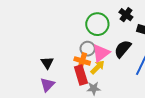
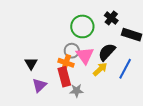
pink triangle: (101, 53) -> (85, 55), turned -30
yellow arrow: (98, 67) -> (100, 69), moved
purple triangle: (47, 85) -> (39, 85), moved

